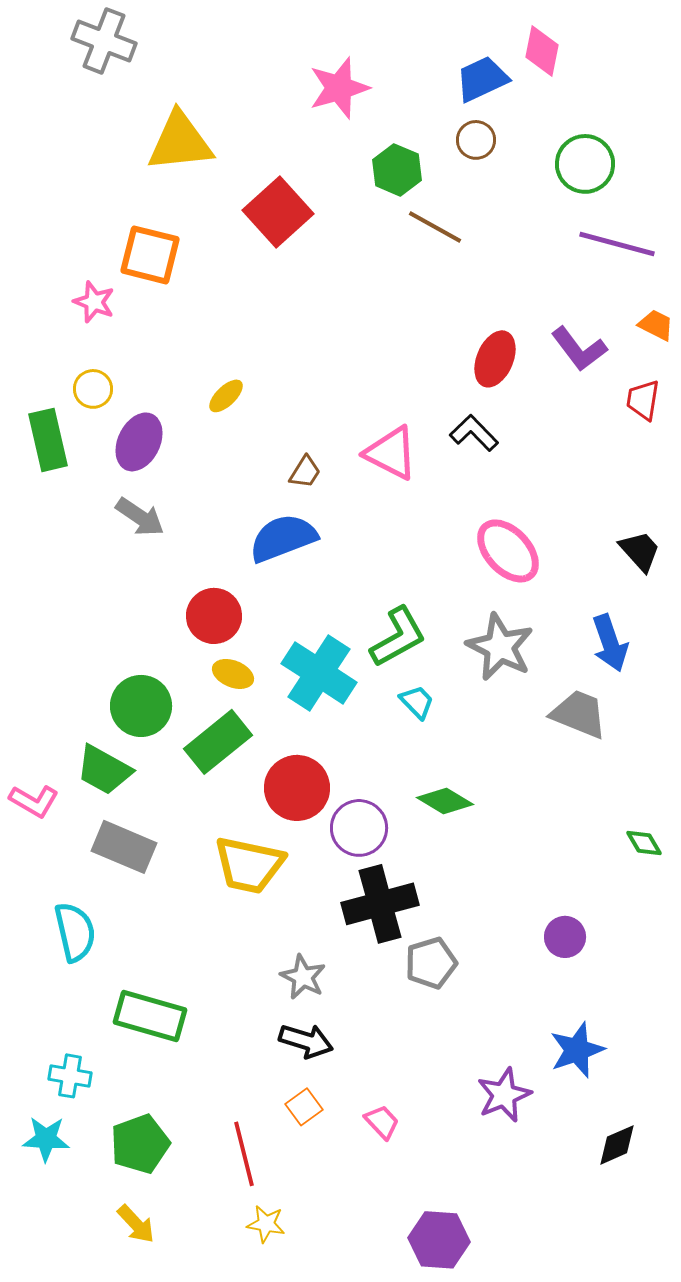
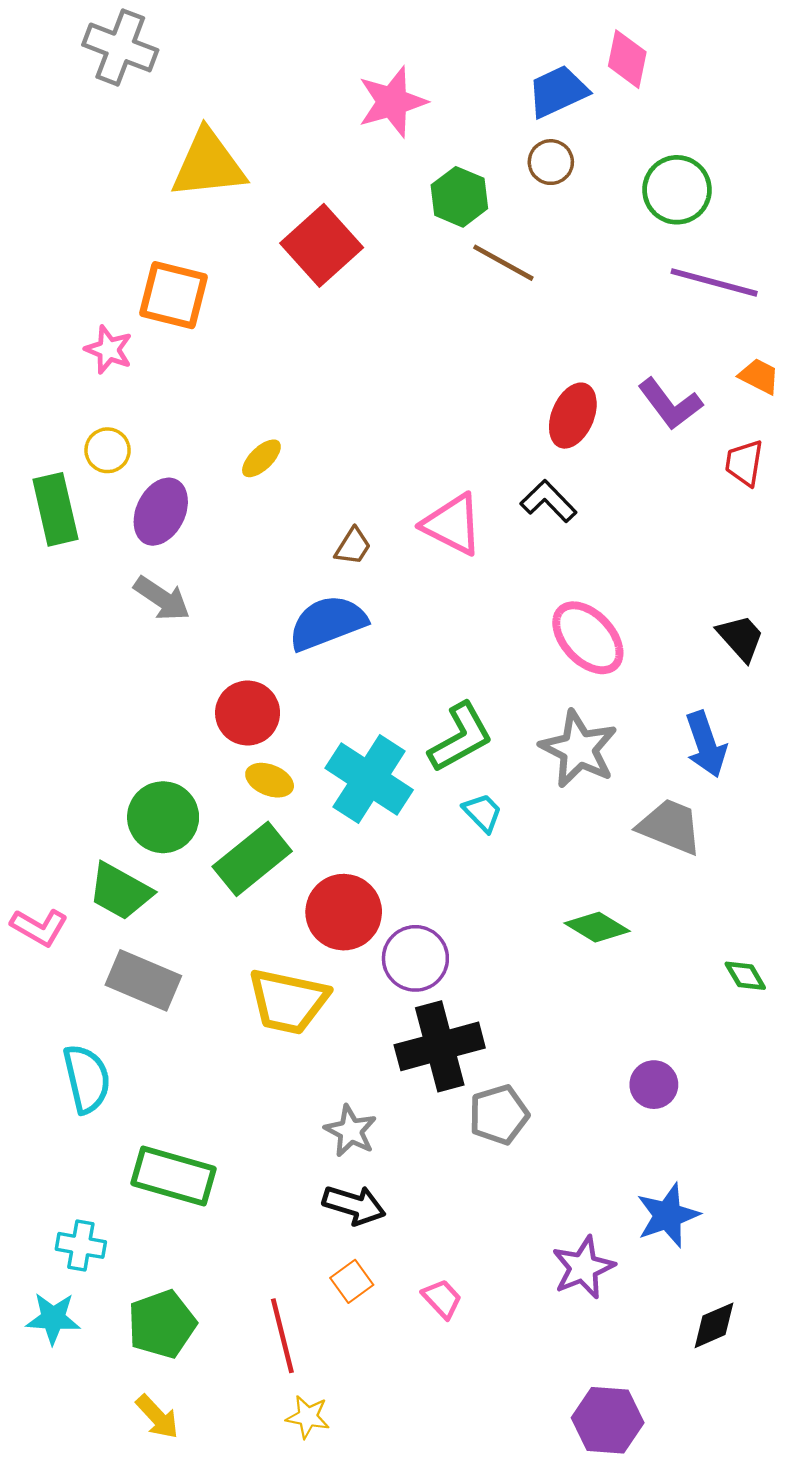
green diamond: (445, 801) -> (597, 927), moved
purple hexagon: (439, 1240) -> (608, 1420), moved

